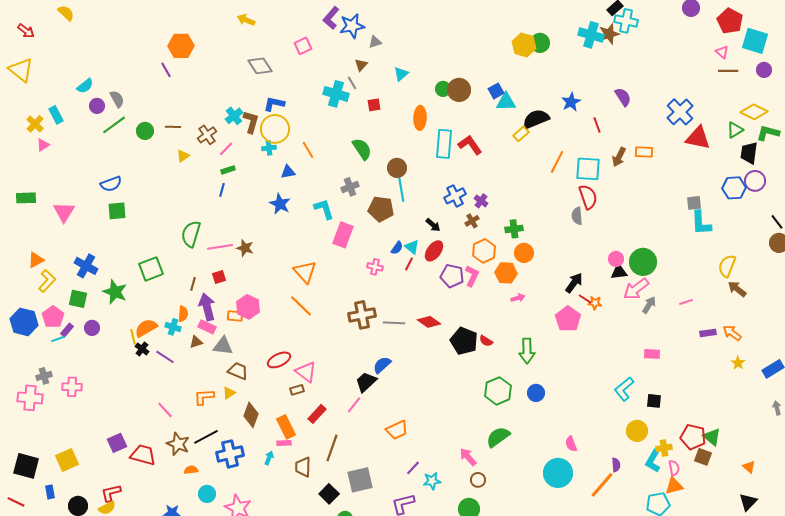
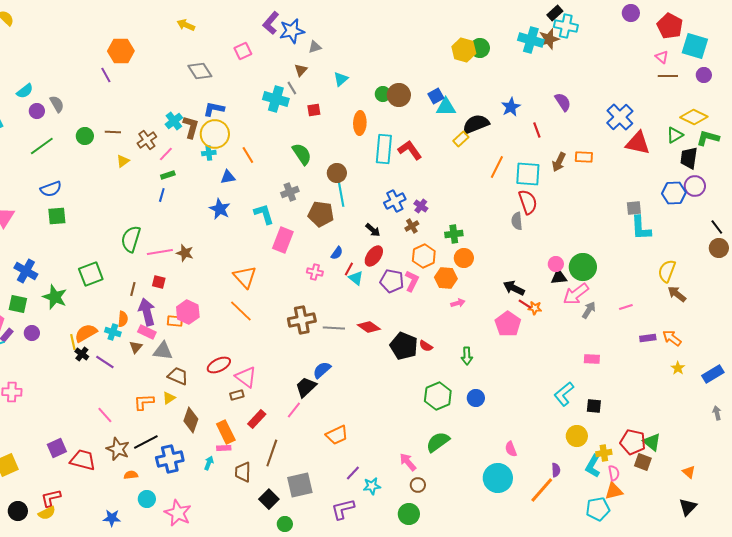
green line: (114, 125) -> (42, 146), moved
cyan triangle: (412, 247) -> (356, 278), moved
red square: (219, 277) -> (159, 282), turned 32
black arrow: (574, 283) -> (514, 288), turned -100
brown triangle: (196, 342) -> (136, 347), turned -32
green arrow: (527, 351) -> (467, 356), size x0.7

